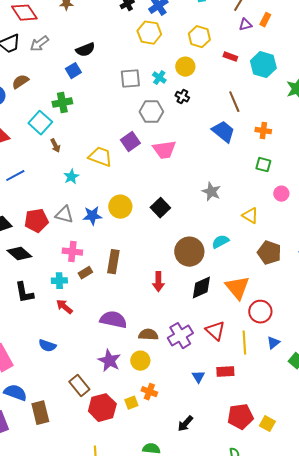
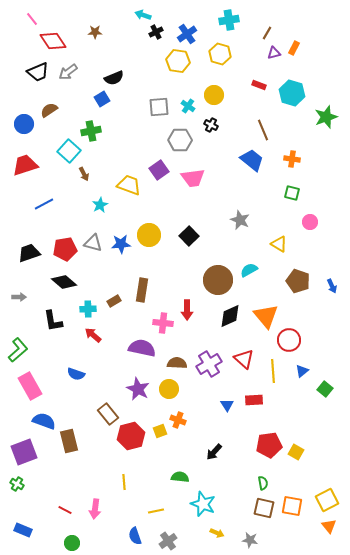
yellow hexagon: (199, 37) -> (220, 54), moved
pink cross: (72, 252) -> (163, 323), moved
black diamond: (19, 254) -> (64, 282), moved

